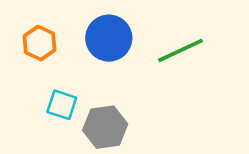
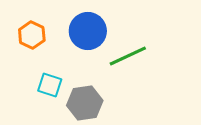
green line: (181, 50) -> (128, 56), moved

